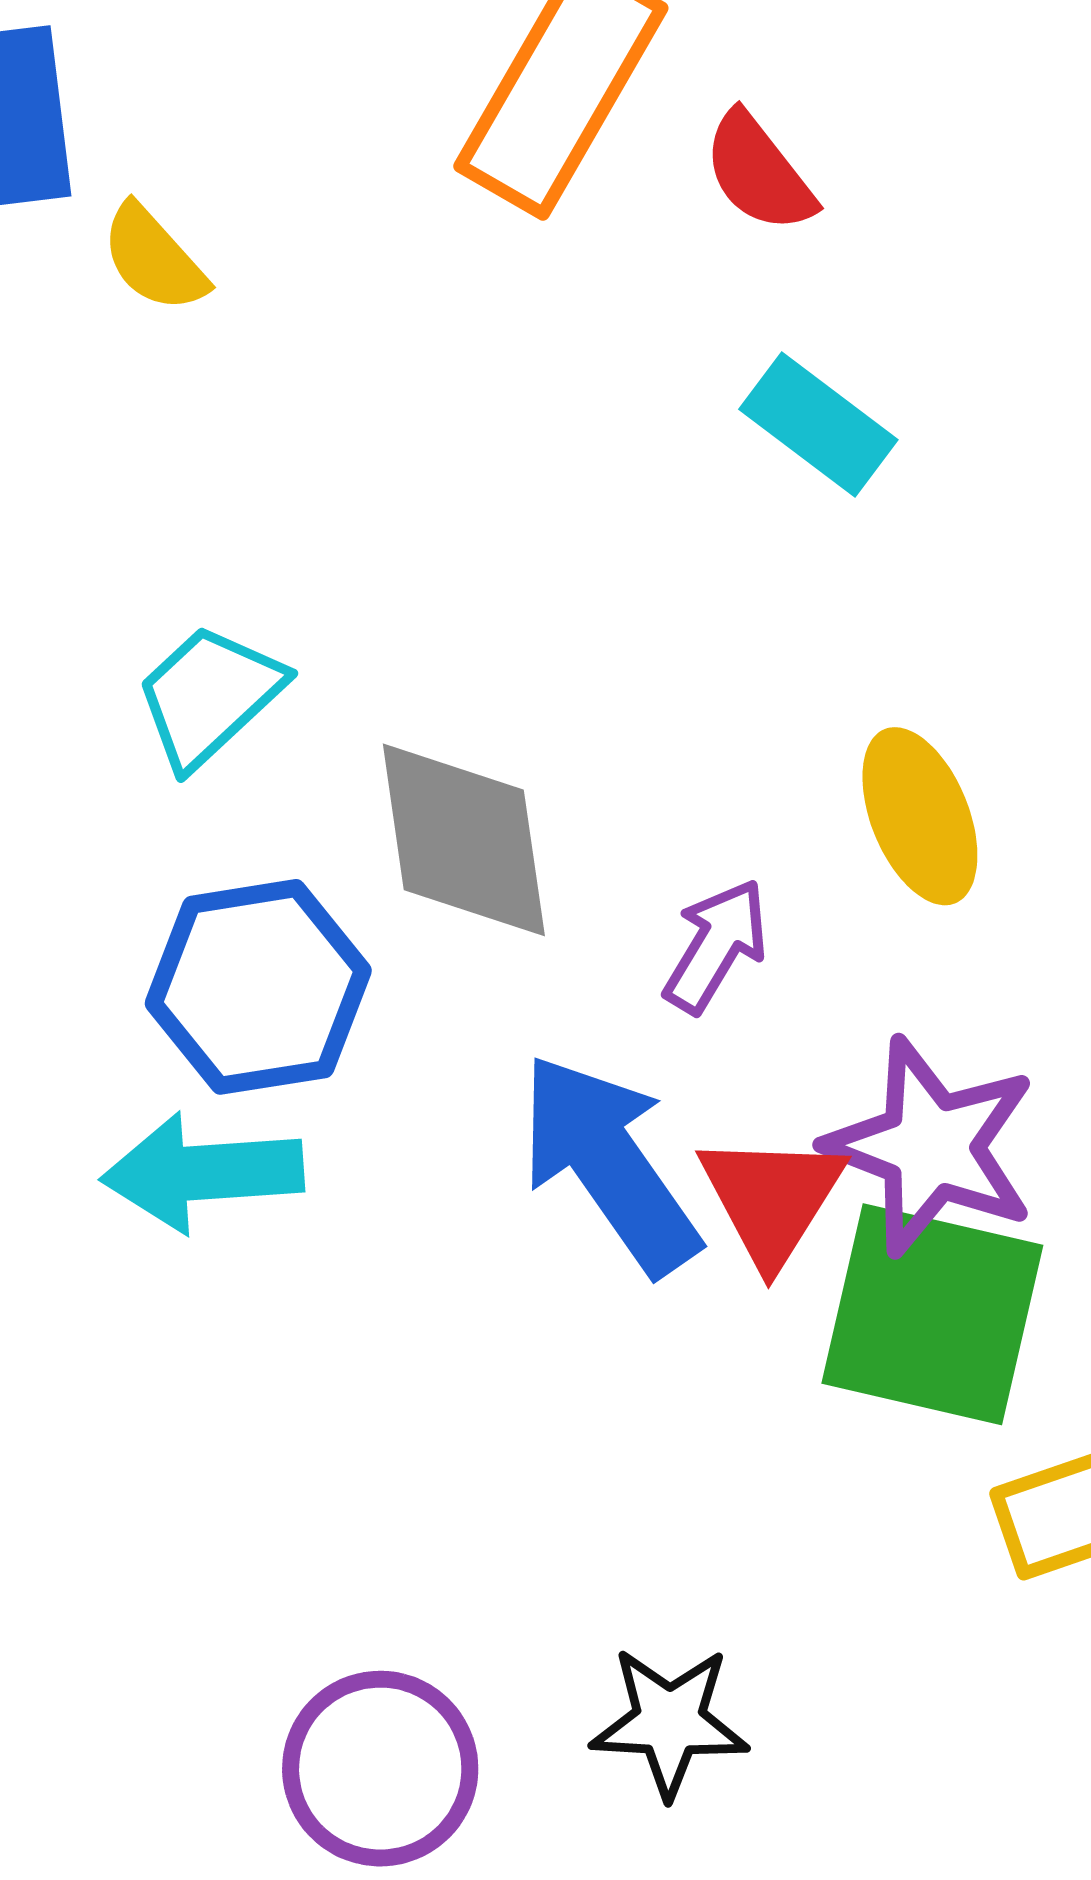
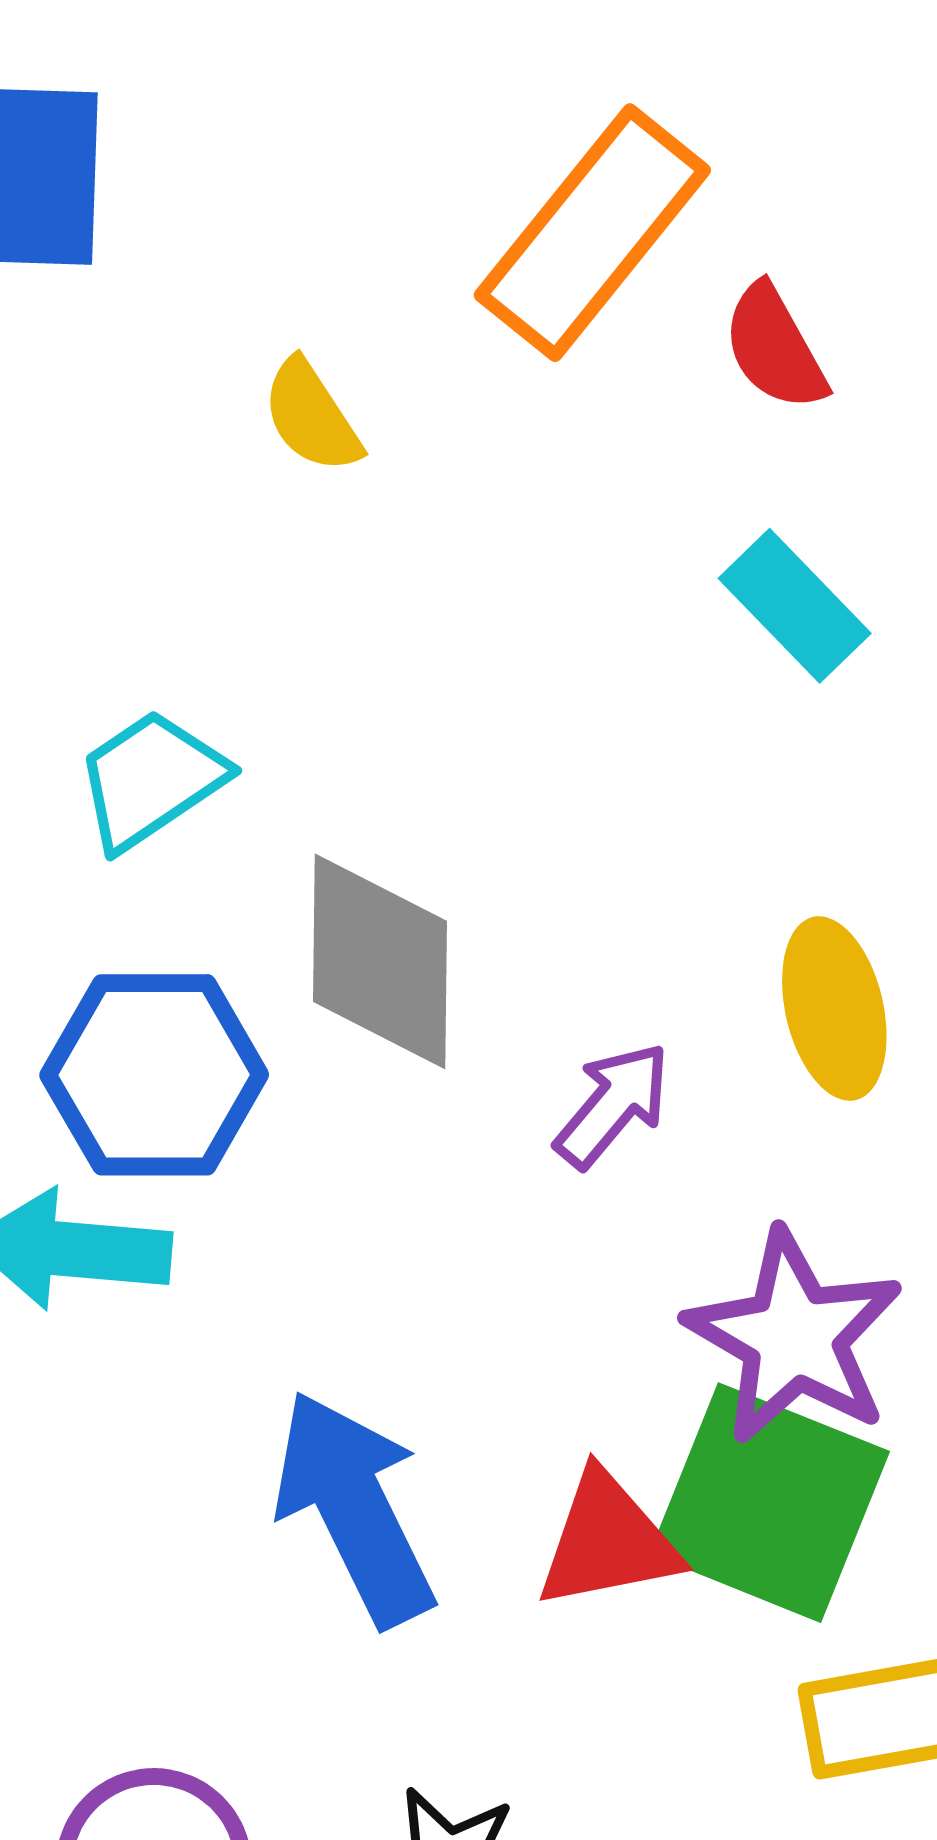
yellow semicircle: (154, 258) -> (312, 416), moved
blue arrow: (609, 1164) -> (354, 1508), moved
red triangle: (772, 1199) -> (608, 1541), moved, turned 38

